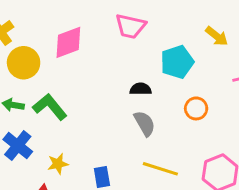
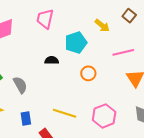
pink trapezoid: (130, 26) -> (45, 19), turned 90
gray semicircle: (145, 123) -> (20, 85), moved

